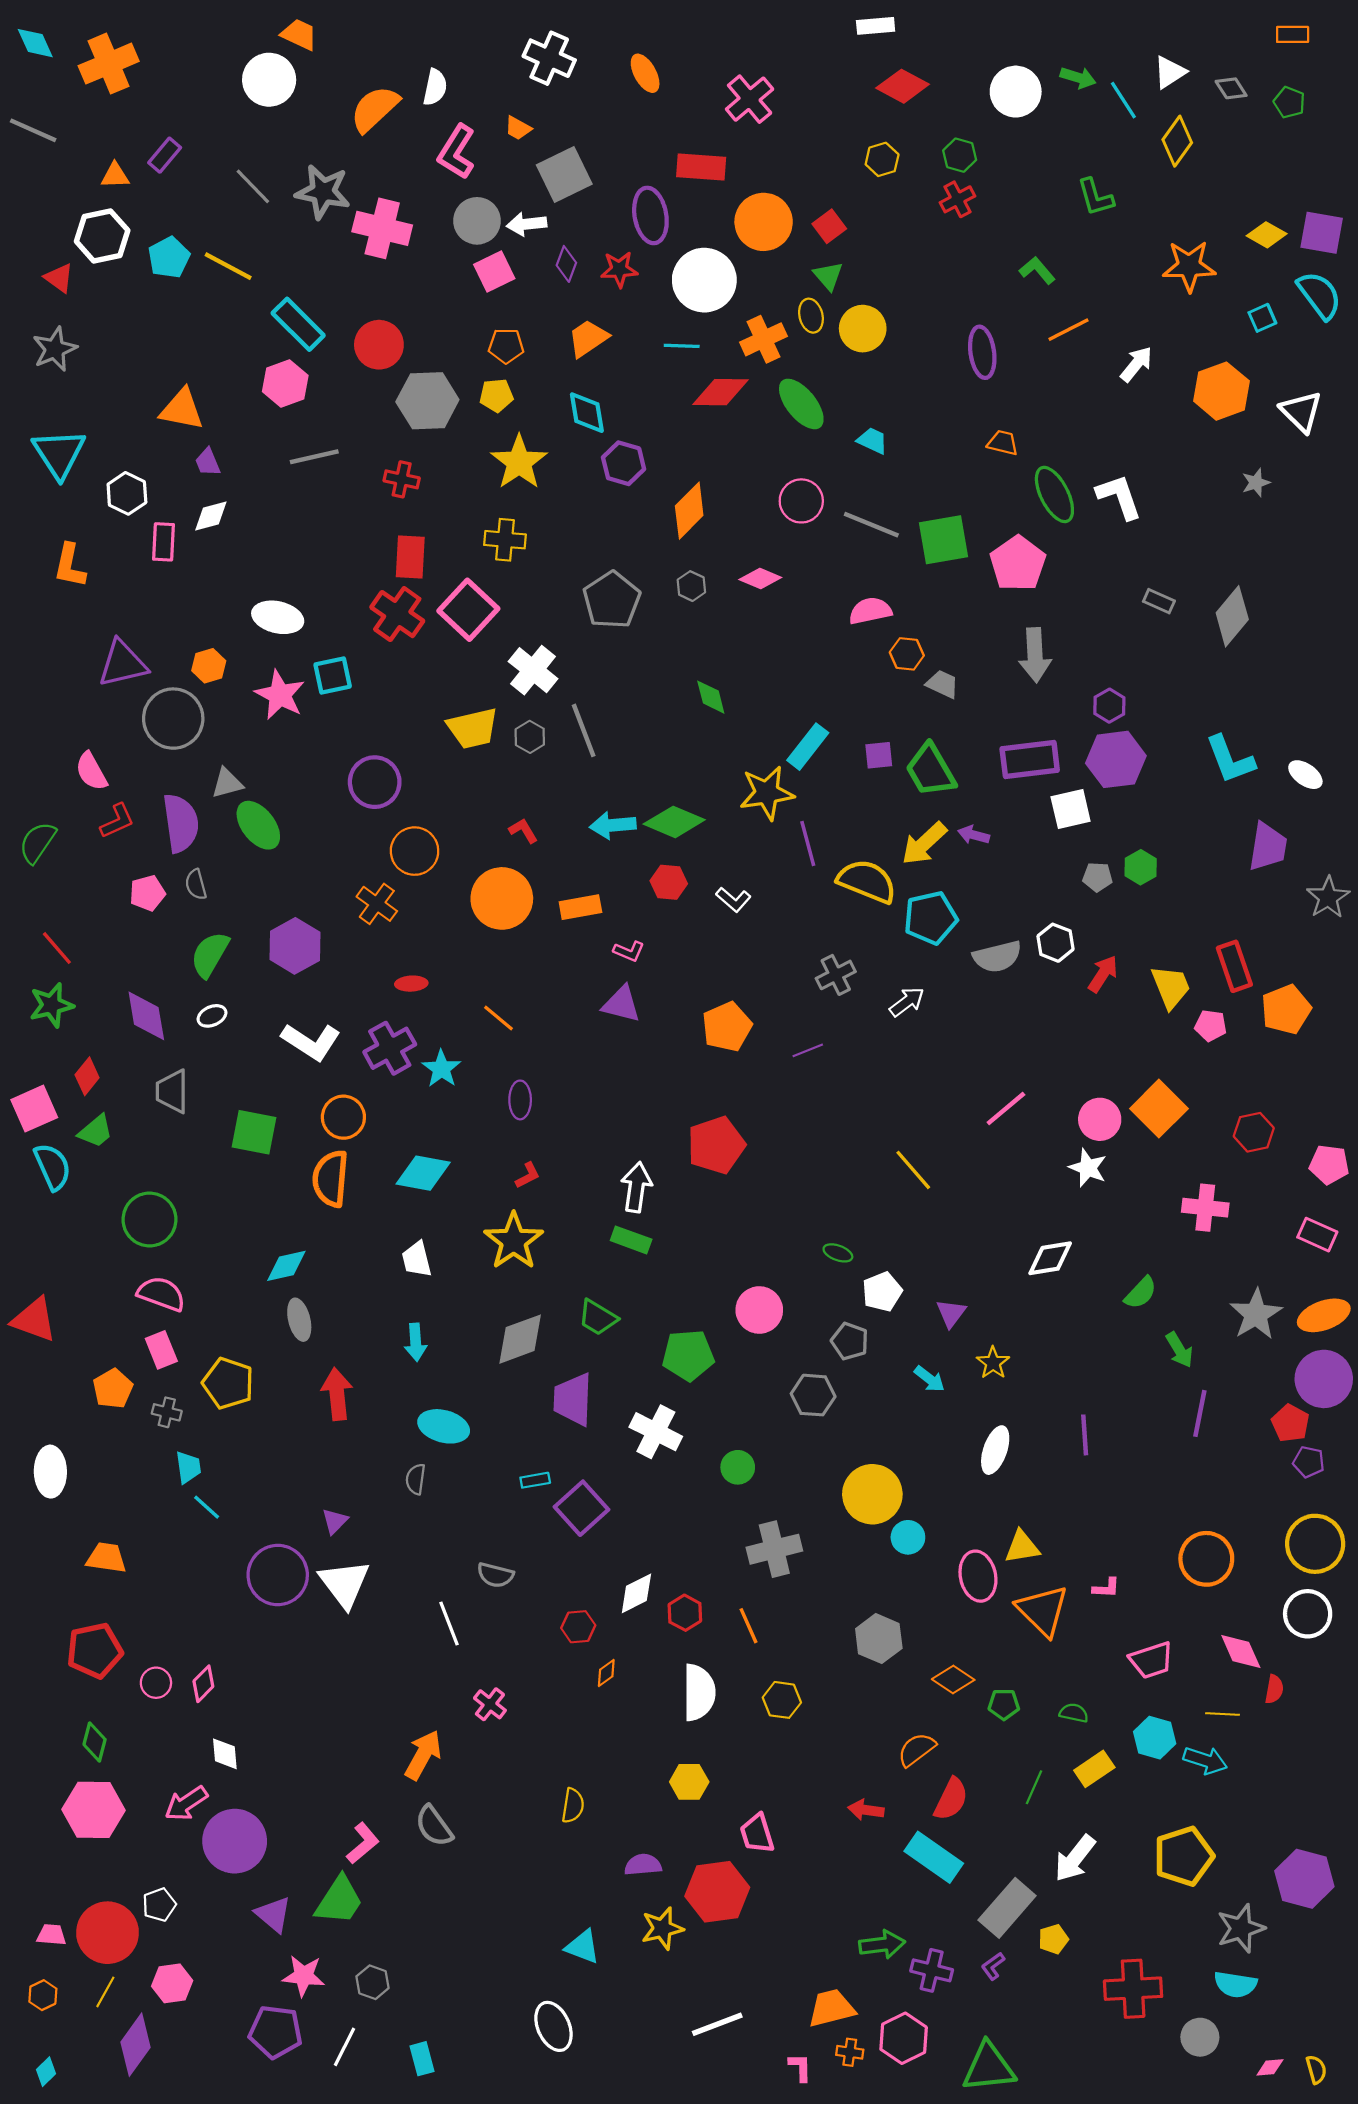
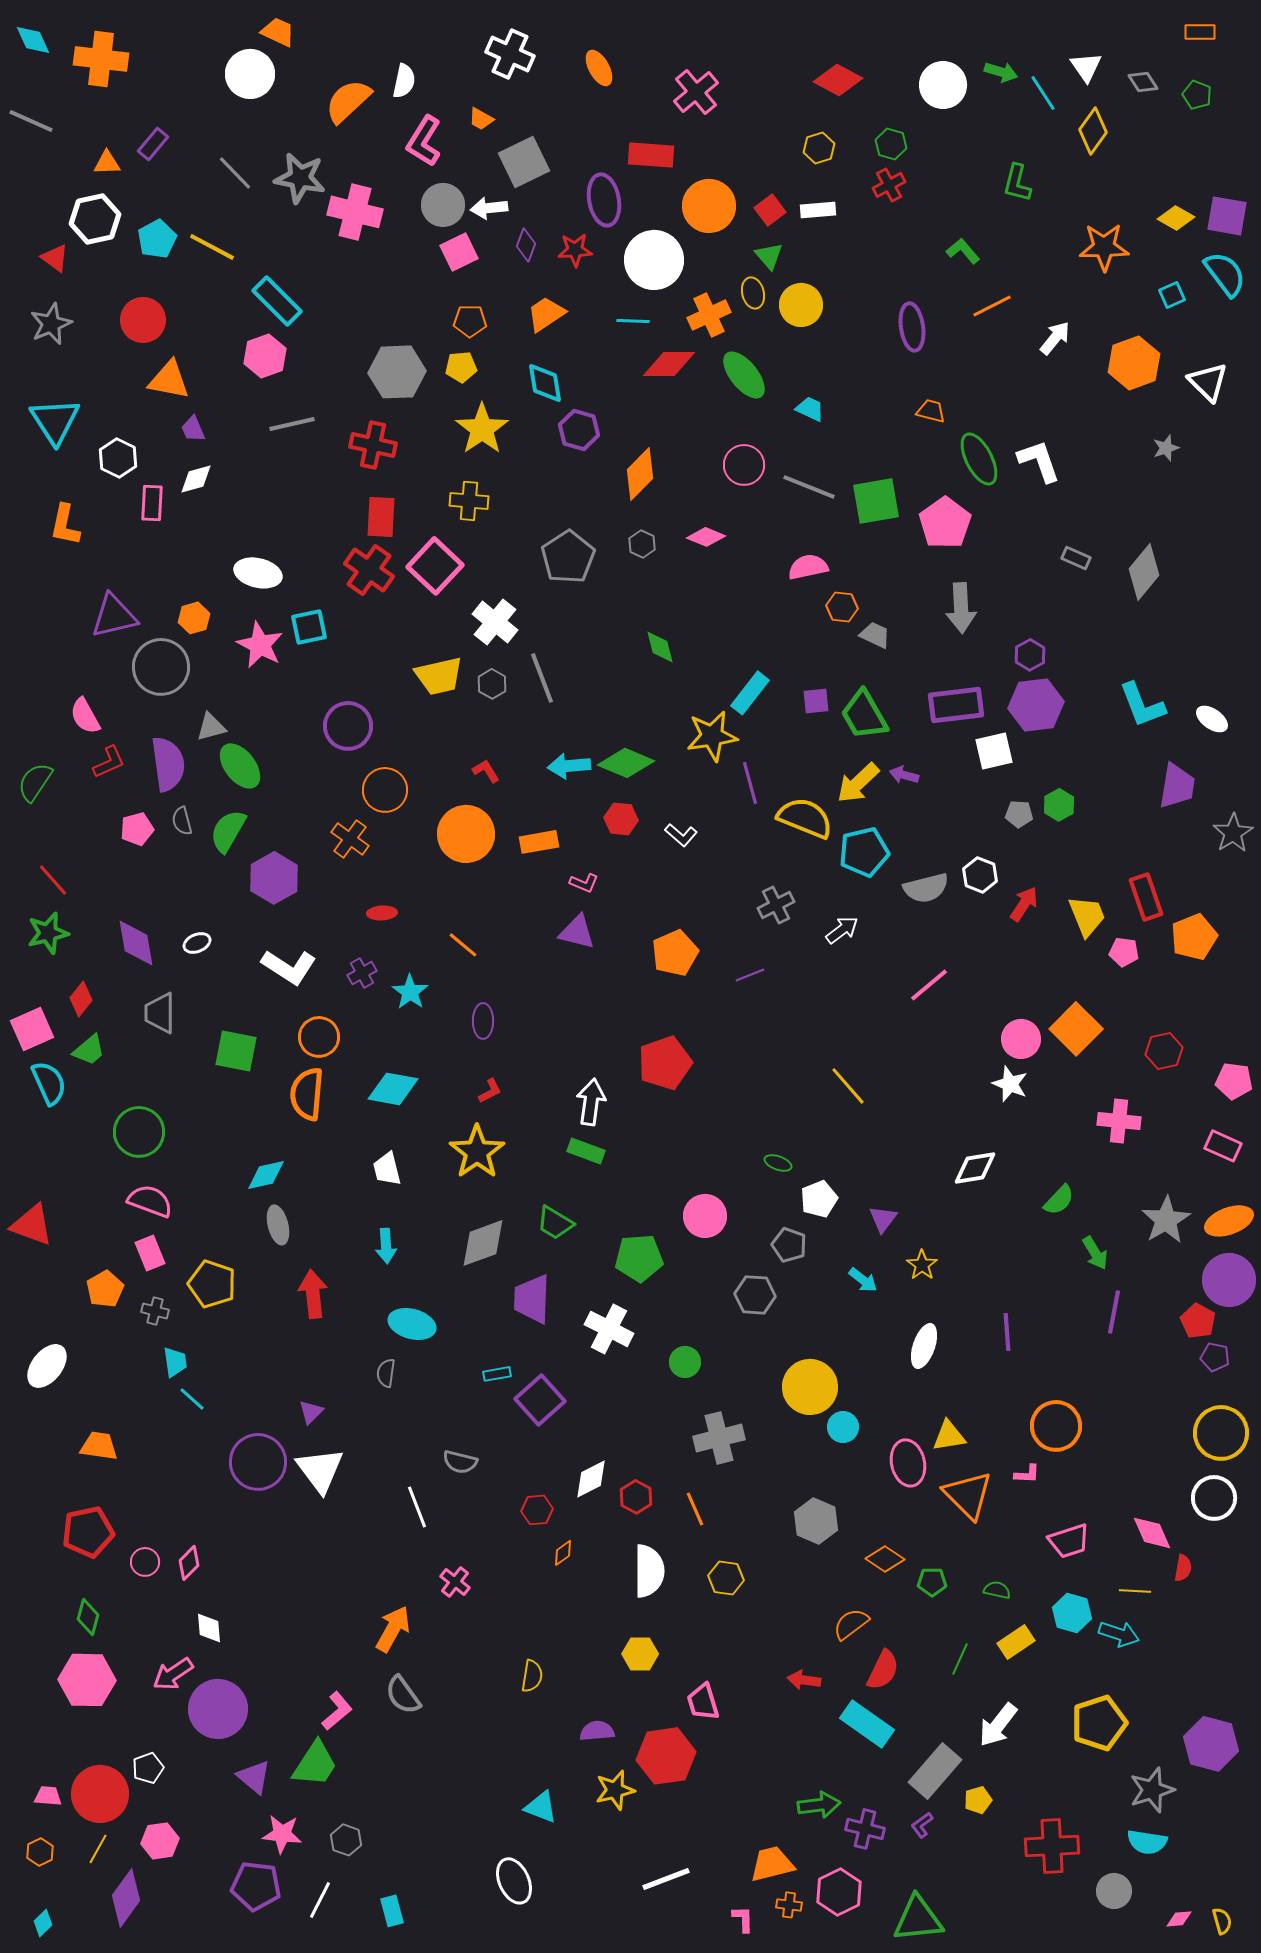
white rectangle: (876, 26) -> (818, 210), moved
orange cross: (109, 64) -> (101, 59), turned 30
white triangle: (1170, 72) -> (1086, 67), turned -32
green L-shape: (1095, 197) -> (1017, 183), turned 30
red circle: (379, 345) -> (143, 320), moved
red cross: (402, 479) -> (373, 445), size x1.4
green semicircle: (210, 954) -> (228, 831), moved
purple cross: (390, 1048) -> (362, 973), size x0.6
pink line: (1006, 1109) -> (929, 985), moved
white ellipse: (50, 1472) -> (47, 1366), turned 39
orange circle: (1206, 1559) -> (1056, 1426), moved

